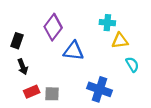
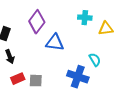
yellow triangle: (120, 41) -> (106, 29), moved
cyan semicircle: (132, 64) -> (95, 60), moved

